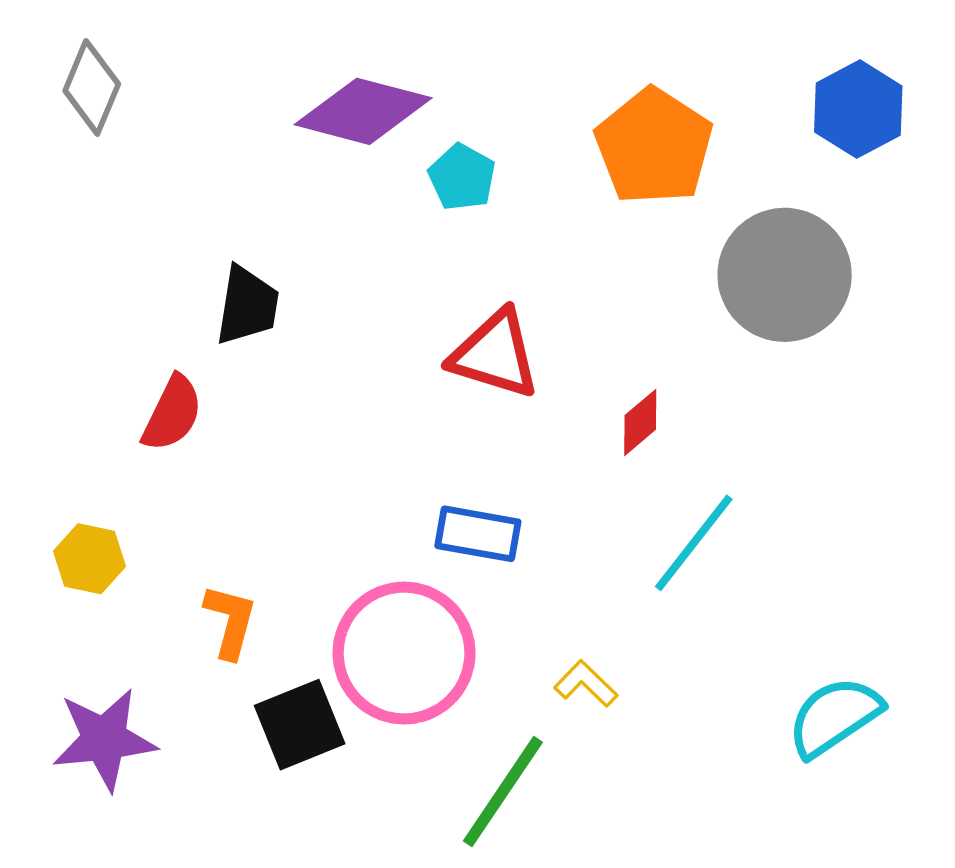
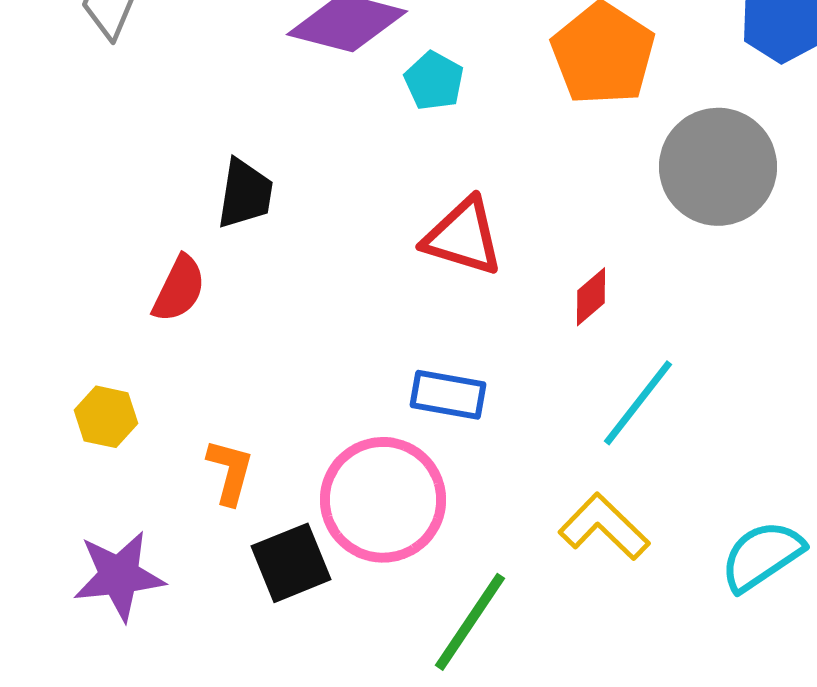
yellow L-shape: (586, 684) -> (604, 527), moved, size x1.6

